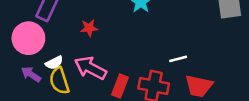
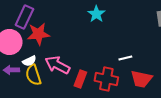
red star: (89, 28) -> (38, 34), moved, size x1.6
purple arrow: (31, 74) -> (11, 70), turned -35

